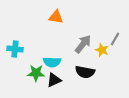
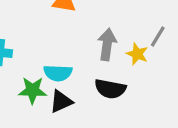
gray arrow: (83, 44) -> (107, 44), turned -30

